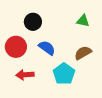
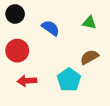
black circle: (33, 22) -> (15, 14), moved
blue semicircle: (47, 48) -> (51, 28), moved

